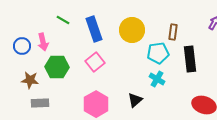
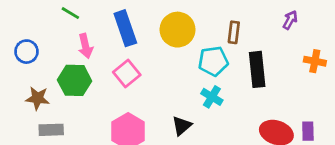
green line: (63, 20) -> (70, 13), moved
pink arrow: (43, 42) -> (86, 46), moved

